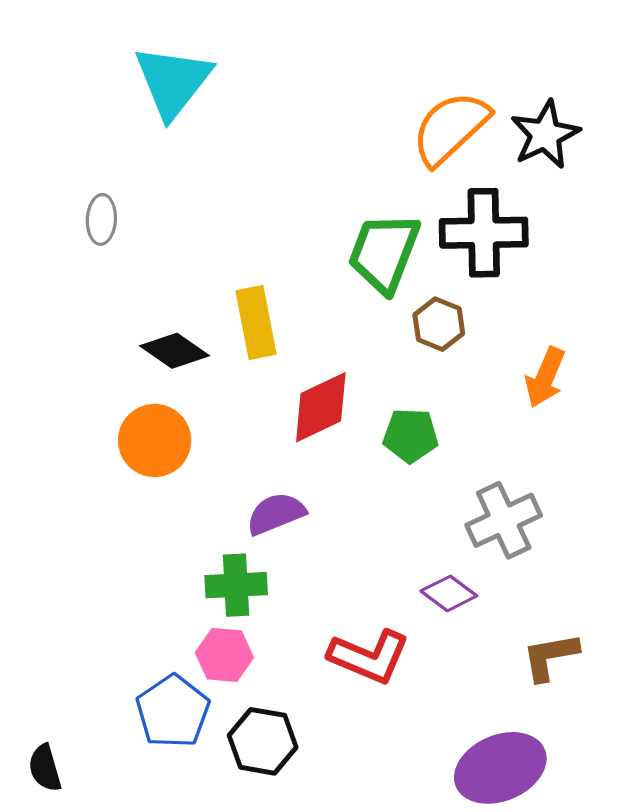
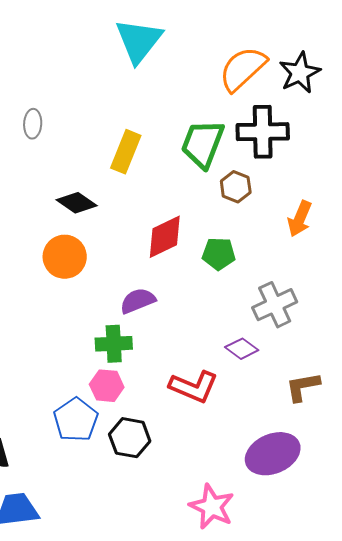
cyan triangle: (173, 81) -> (139, 41), moved
yellow rectangle: (256, 322) -> (126, 152), moved, turned 33

